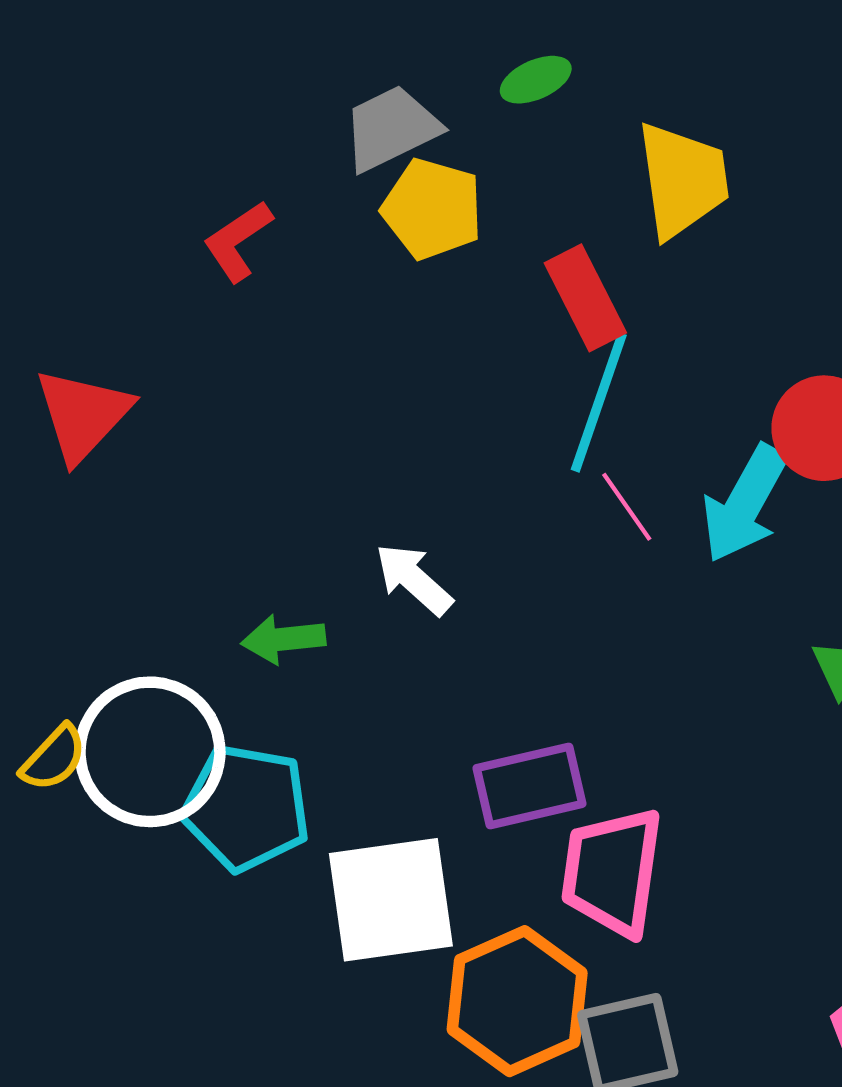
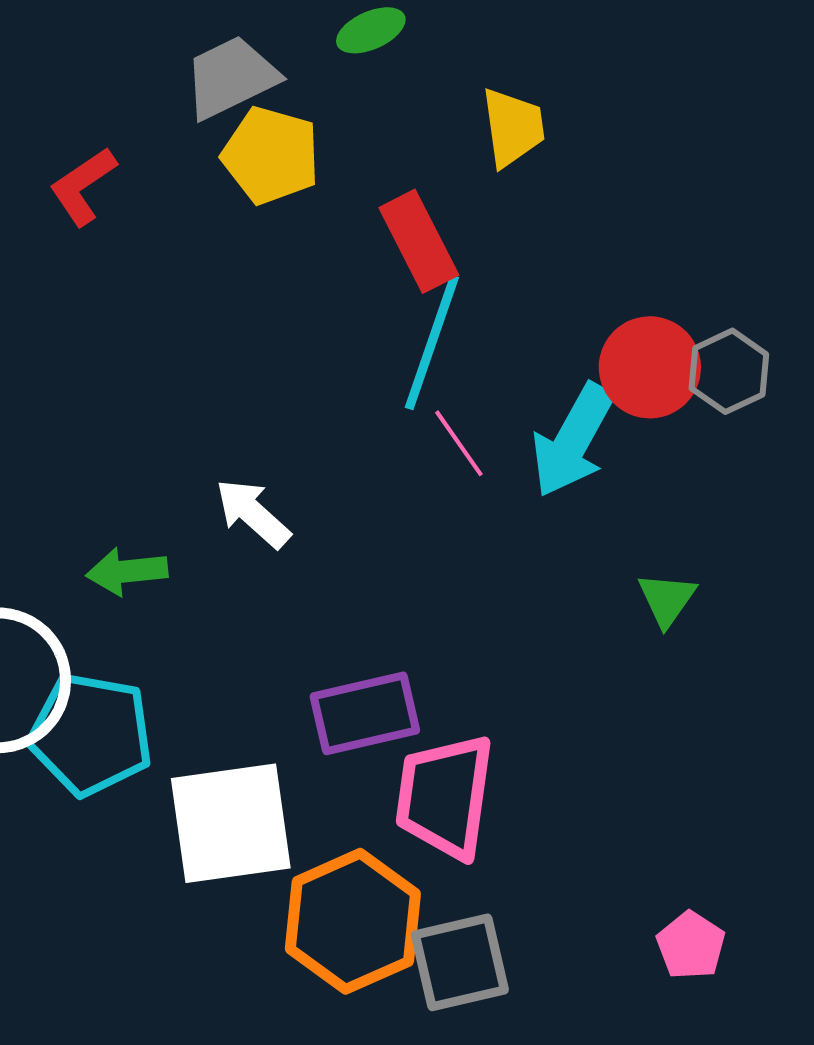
yellow trapezoid: (683, 180) -> (513, 127), size x0.7

